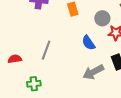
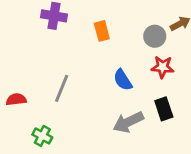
gray circle: (102, 18) -> (155, 36), moved
green cross: (34, 84) -> (42, 136), turned 32

